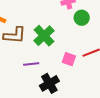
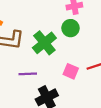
green circle: (82, 18) -> (71, 28), moved

